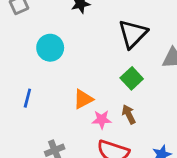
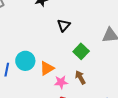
black triangle: (133, 34) -> (64, 25), moved, size x0.6
cyan circle: (50, 48) -> (25, 61), moved

